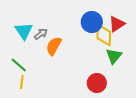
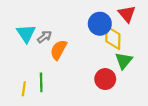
red triangle: (117, 24) -> (127, 14), moved, turned -36
green line: (19, 65) -> (41, 82), moved, turned 48
red circle: (97, 83) -> (105, 79), moved

